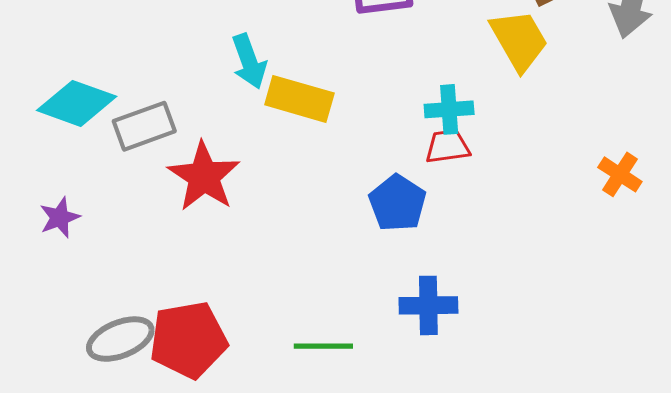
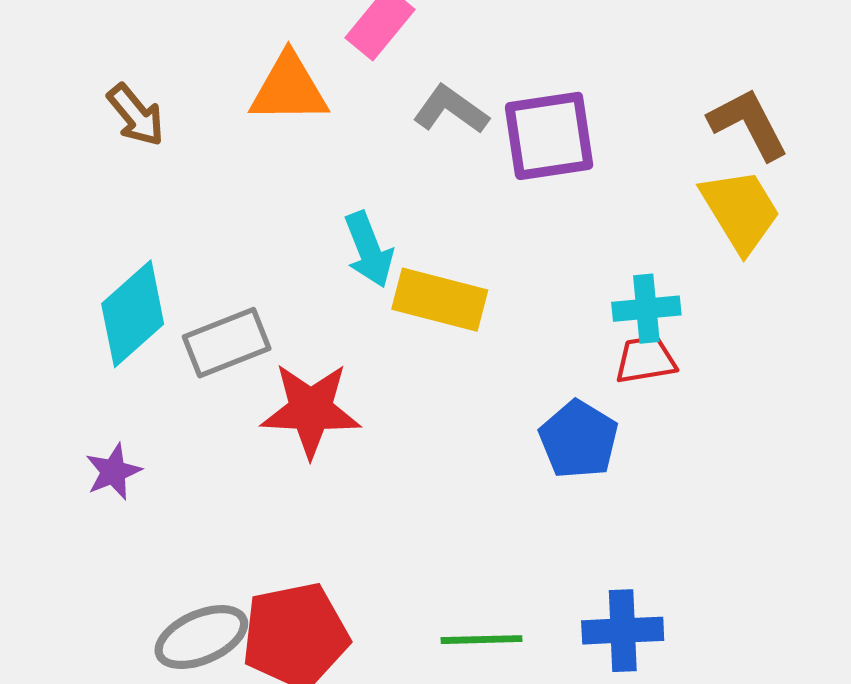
cyan diamond: (77, 103) -> (133, 314), turned -60
red star: (204, 176) -> (311, 410), turned -30
blue cross: (428, 305) -> (623, 631), moved

